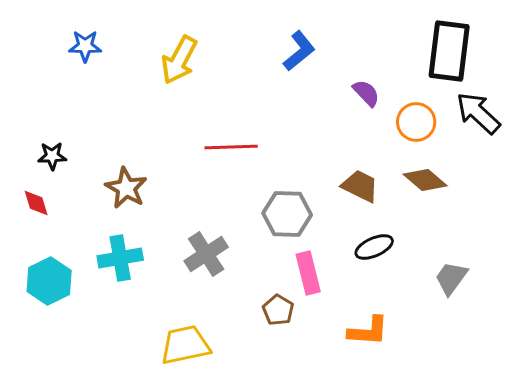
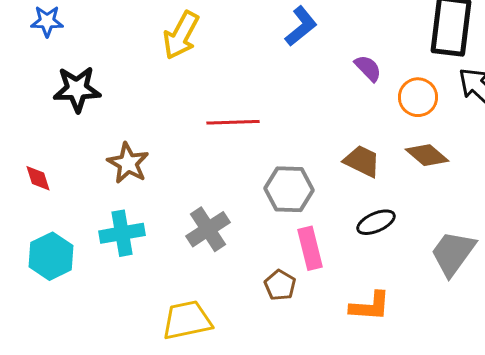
blue star: (85, 46) -> (47, 21), moved
black star: (52, 156) -> (77, 89), moved, size x1.6
gray trapezoid: (451, 278) -> (453, 253), size x1.4

